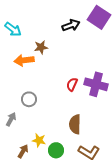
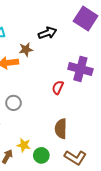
black arrow: (71, 25) -> (47, 33), moved
purple cross: (96, 84) -> (80, 69), moved

